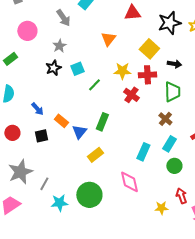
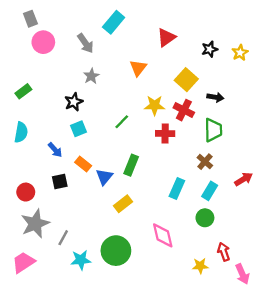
red triangle: (132, 13) -> (166, 37), turned -30
black star: (169, 23) -> (210, 49), size x0.6
pink circle: (27, 31) -> (43, 42), moved
gray star: (59, 46) -> (91, 76), moved
cyan square: (77, 69) -> (78, 129), moved
red cross: (147, 75) -> (184, 110), turned 30
red cross: (131, 95) -> (165, 133), turned -35
red circle: (12, 133) -> (26, 192), moved
cyan rectangle: (143, 152) -> (177, 189), moved
green circle: (174, 166) -> (205, 218), moved

